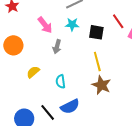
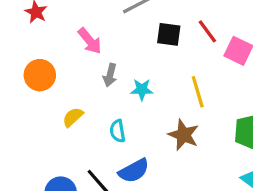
cyan star: (72, 24) -> (142, 89), moved
black square: (96, 32) -> (169, 34), moved
yellow line: (97, 61) -> (198, 92), moved

